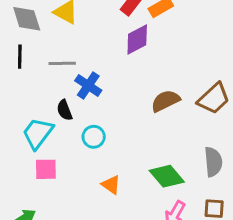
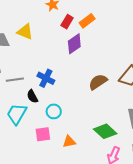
gray line: (62, 63) -> (15, 80), moved
pink square: (46, 169) -> (43, 134), moved
orange triangle: (111, 185) -> (69, 142), turned -40

